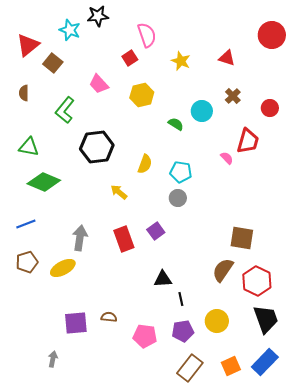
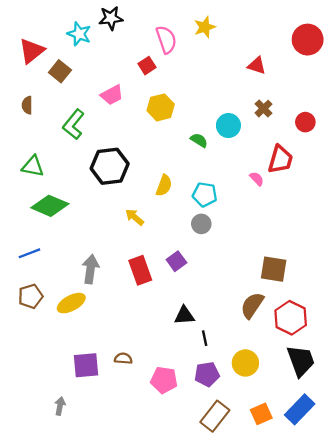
yellow star: (181, 61) -> (205, 27), moved, turned 30
pink trapezoid: (99, 84) -> (112, 95), turned -75

